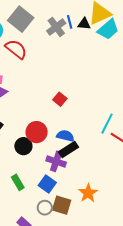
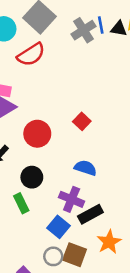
red semicircle: (16, 49) -> (31, 55), turned 105
red circle: (37, 132) -> (37, 134), moved
black rectangle: (68, 150) -> (90, 214), moved
green rectangle: (18, 182) -> (21, 203), moved

